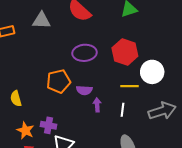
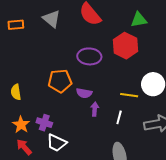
gray triangle: (42, 20) -> (52, 19), turned 30
red hexagon: (125, 52) -> (125, 46), moved

